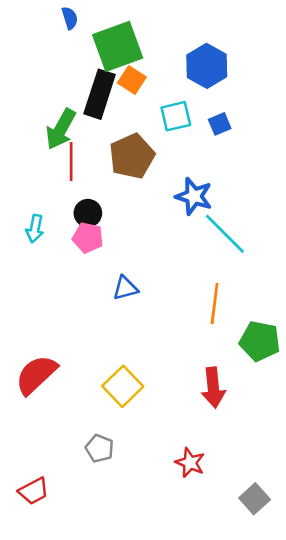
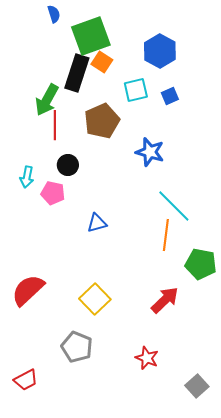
cyan line: (225, 234) -> (174, 206), moved
pink pentagon: (88, 238) -> (53, 193), moved
red arrow: (213, 388) -> (165, 300), turned -128
gray pentagon: (100, 448) -> (77, 347), size x1.4

